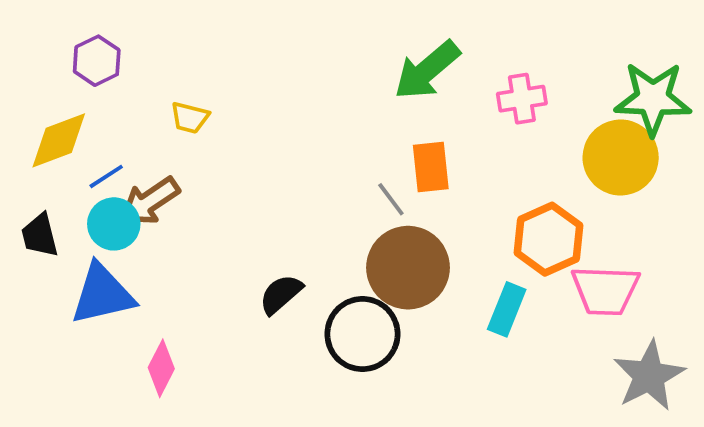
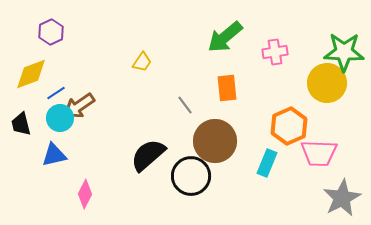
yellow trapezoid: (190, 118) -> (142, 62), moved, turned -70
gray line: (391, 199) -> (185, 105), moved
blue triangle: (102, 294) -> (54, 155), size x0.7
black semicircle: (281, 294) -> (148, 155), size x1.5

